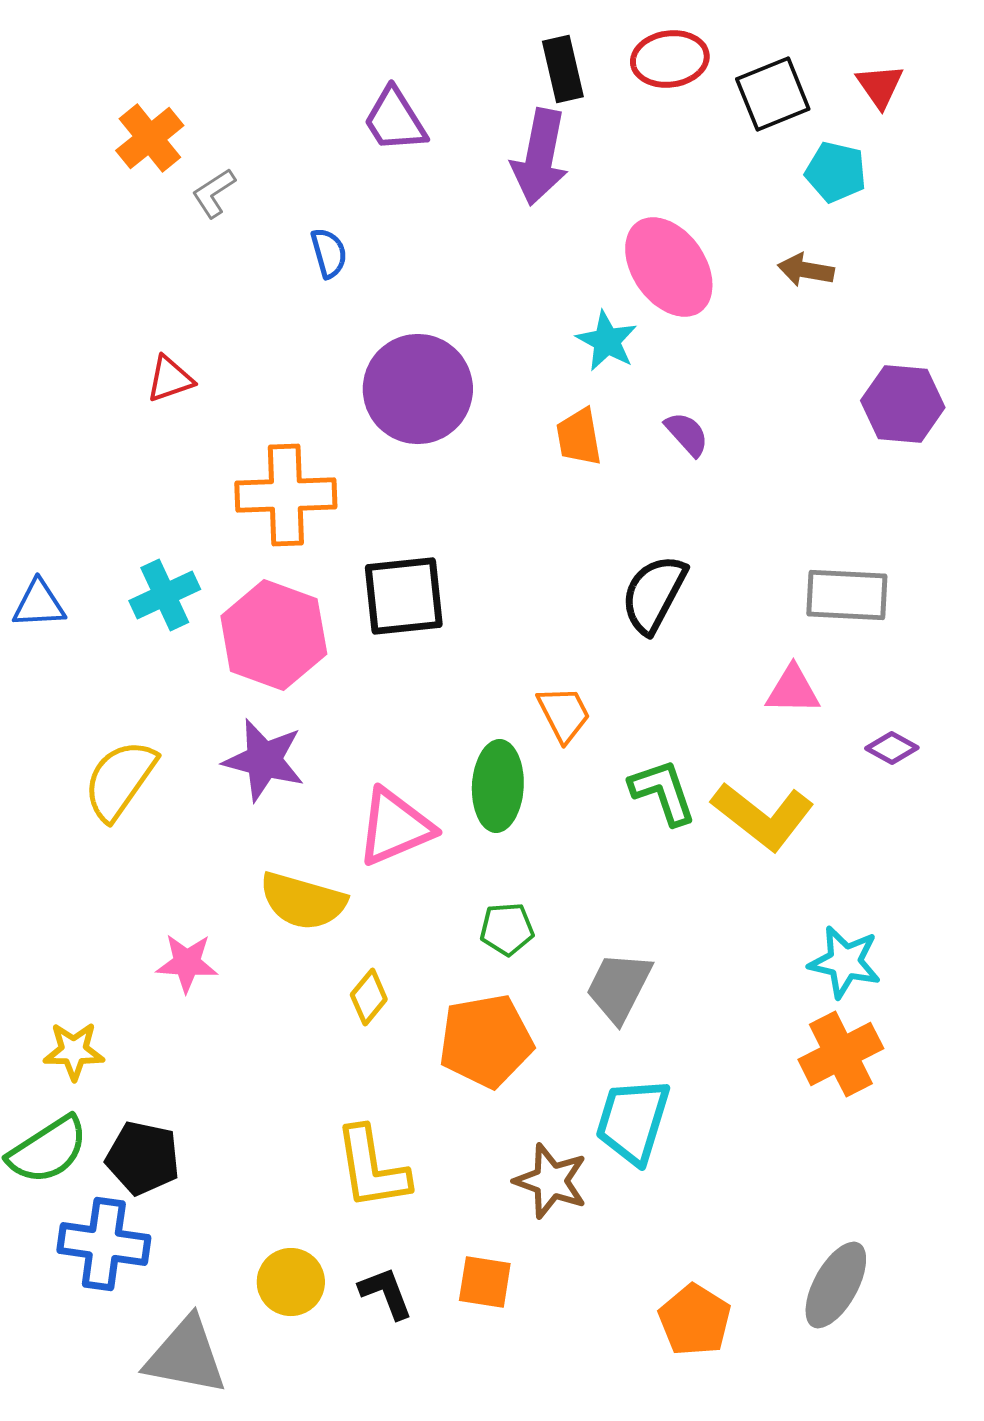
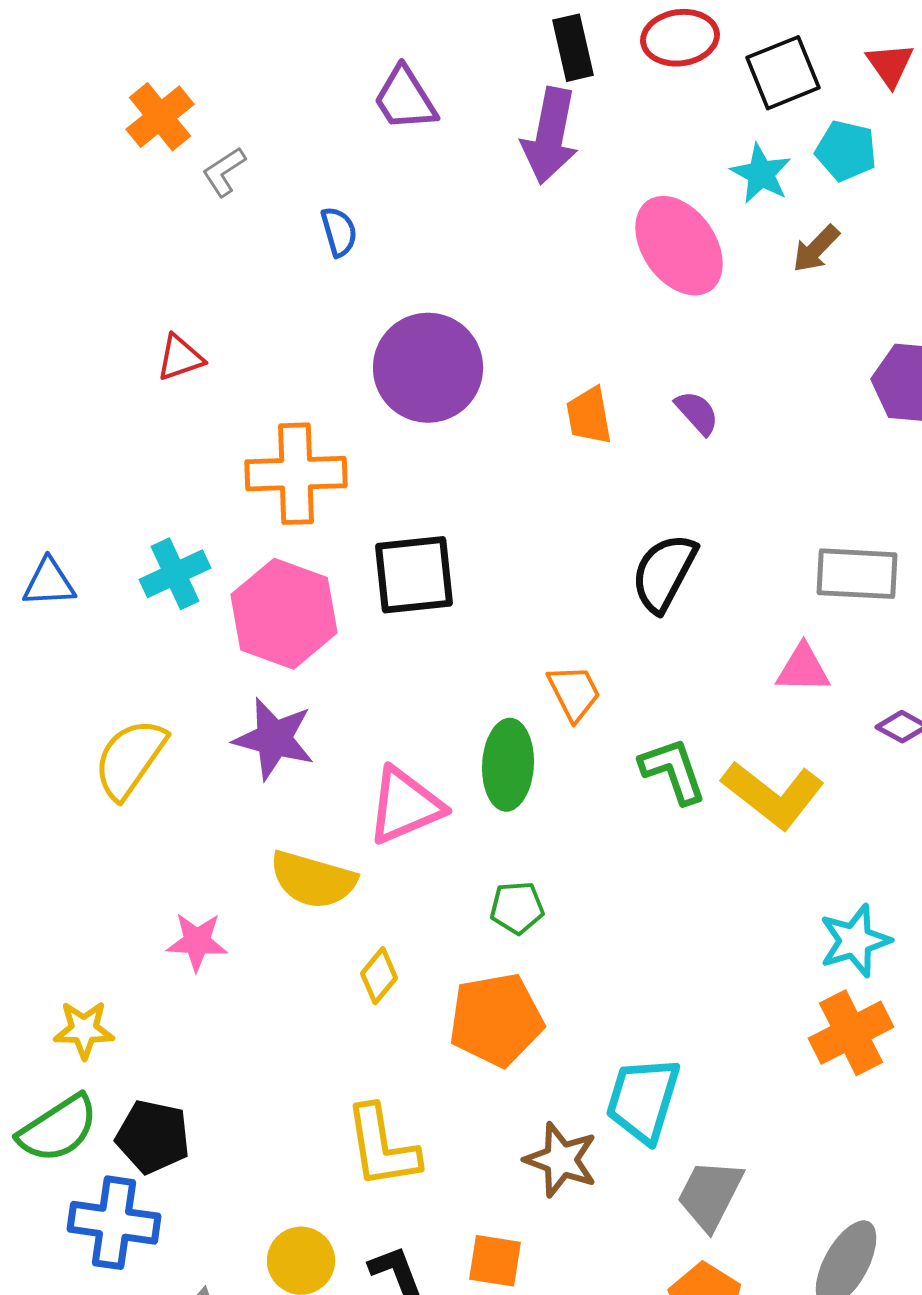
brown arrow: (806, 270) -> (816, 249), turned -56
cyan star: (607, 341) -> (761, 174), moved
cyan star: (845, 962) -> (855, 941), turned -30
gray trapezoid: (619, 987) -> (710, 1195), moved

